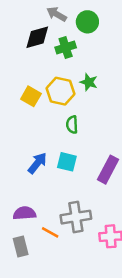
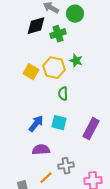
purple semicircle: (25, 213) -> (41, 150), moved
gray cross: (76, 217) -> (66, 166), size x0.7
orange line: (50, 232) -> (46, 178), turned -72

